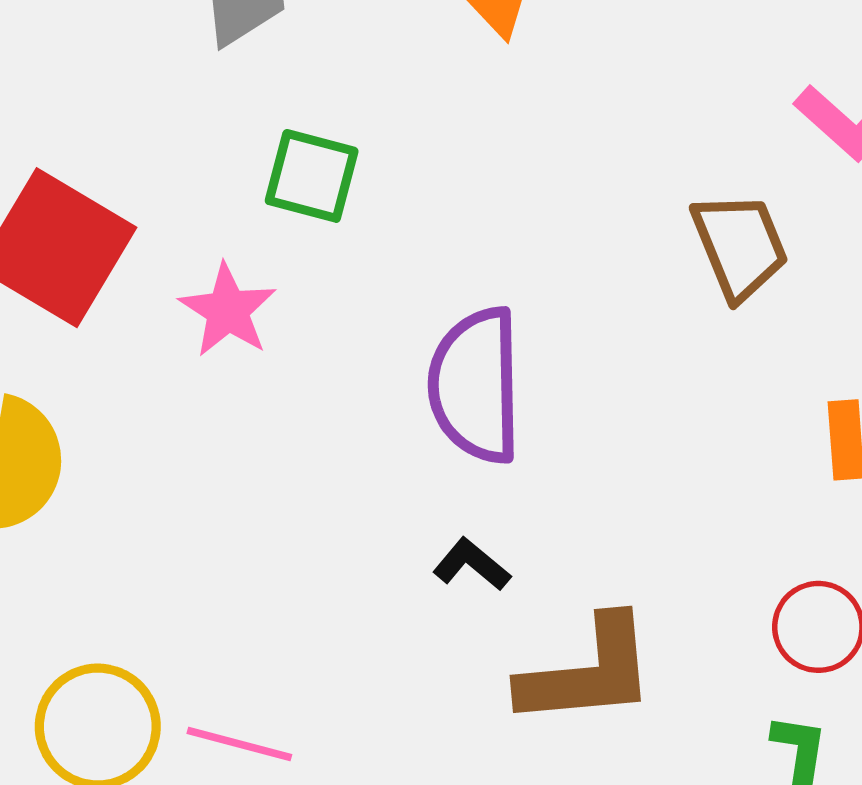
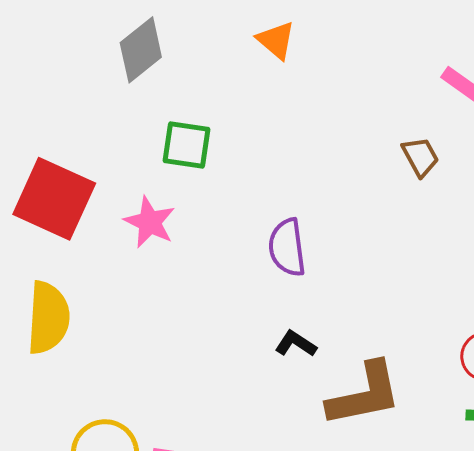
brown trapezoid: (740, 246) -> (420, 157), size x0.7
purple semicircle: (476, 385) -> (287, 248), size x0.7

